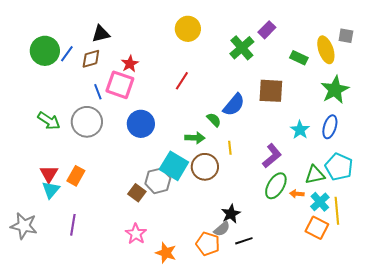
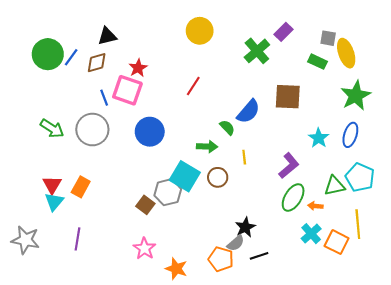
gray square: (346, 36) -> (328, 38), moved
brown circle: (205, 167) -> (218, 177), size x0.7
cyan cross: (320, 202) -> (311, 234), moved

